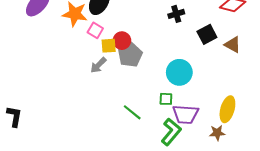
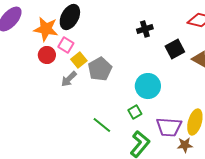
red circle: (122, 41) -> (47, 55), moved
yellow square: (109, 46) -> (79, 60), turned -35
green square: (166, 99) -> (135, 112), turned -32
purple trapezoid: (185, 114) -> (169, 127), moved

